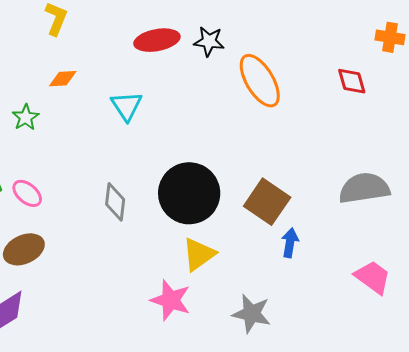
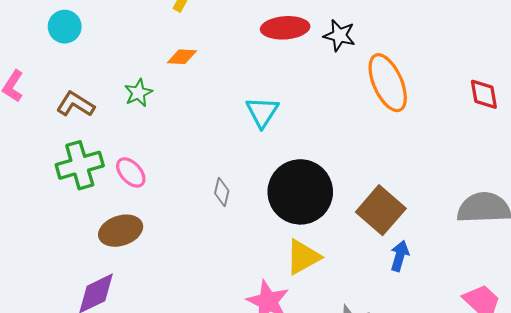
cyan triangle: (127, 106) -> (262, 112), moved
gray diamond: (115, 202) -> (222, 192), size x0.7

